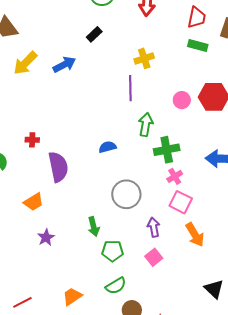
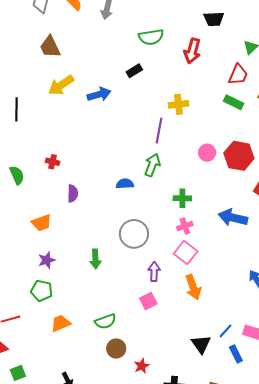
green arrow: (146, 124) -> (152, 165), moved
green cross: (167, 150) -> (182, 198), size x0.7
purple semicircle: (58, 167) -> (73, 193), size x0.6
green pentagon: (113, 251) -> (42, 291), moved

